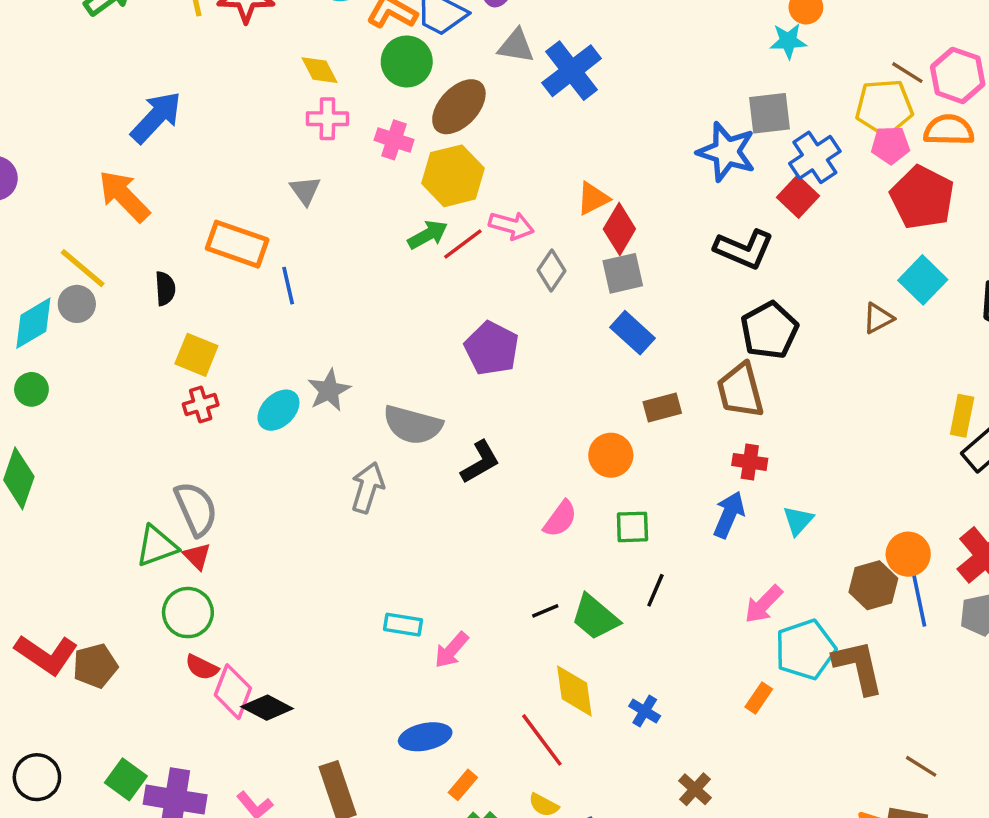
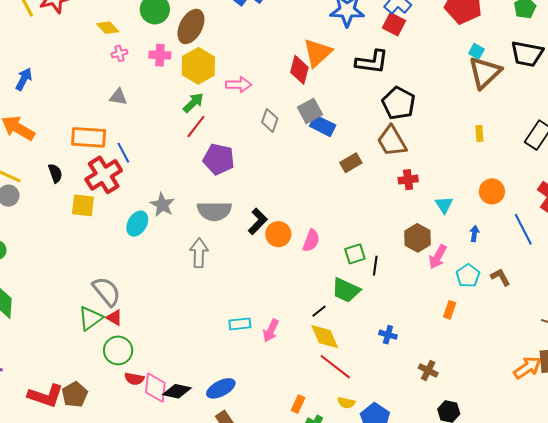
blue arrow: (156, 117) -> (24, 79), size x0.7
pink cross: (327, 119) -> (119, 53), size x0.7
gray triangle: (305, 190) -> (118, 97), turned -30
orange triangle: (593, 198) -> (318, 53), moved, size x1.5
red line: (463, 244) -> (196, 127), moved
gray diamond: (551, 271) -> (270, 120), moved
gray square: (623, 273) -> (310, 111), moved
cyan square: (923, 280) -> (476, 51), size x0.6
brown triangle: (878, 318) -> (485, 73), moved, size x1.8
purple pentagon: (492, 348) -> (219, 159), moved
red cross: (201, 405) -> (104, 175), moved, size x1.8
yellow rectangle: (962, 416) -> (479, 133), moved, size x0.7
orange circle: (611, 455) -> (278, 234), moved
blue arrow: (729, 515) -> (474, 234), moved, size x0.6
green square: (632, 527) -> (355, 254), moved
orange circle: (908, 554) -> (492, 191), moved
brown hexagon: (873, 585) -> (418, 238), moved
black line: (545, 611) -> (319, 311), moved
cyan pentagon: (805, 650) -> (468, 276), size x0.7
brown L-shape: (858, 667) -> (500, 277), size x0.6
yellow diamond: (574, 691) -> (325, 337), moved
blue ellipse: (425, 737) -> (221, 388), moved

